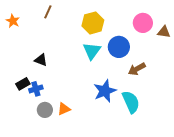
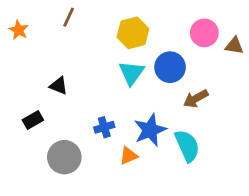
blue cross: (36, 89) -> (104, 127), moved
orange triangle: (64, 109) -> (129, 156), moved
gray circle: (45, 110) -> (64, 157), size x1.5

